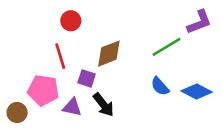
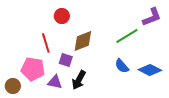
red circle: (71, 21) -> (62, 16), moved
black arrow: (104, 105) -> (79, 80), turned 66

